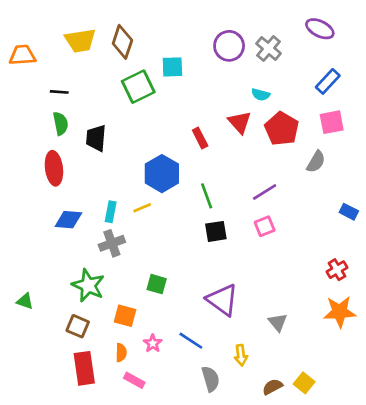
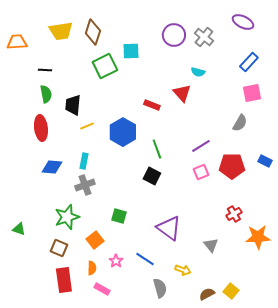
red pentagon: (282, 129) -> (232, 166), moved, turned -30
red rectangle: (200, 138) -> (152, 105), turned -42
yellow line: (142, 208) -> (87, 126), moved
black square: (216, 231) -> (152, 176), moved, turned 36
red cross: (337, 270) -> (234, 214), moved
green star: (88, 285) -> (67, 217), turned 30
orange square: (125, 316) -> (95, 240), turned 36
yellow arrow: (241, 355) -> (183, 270), turned -63

